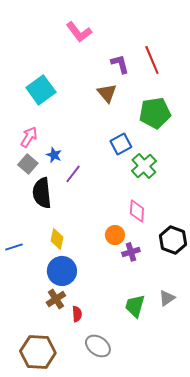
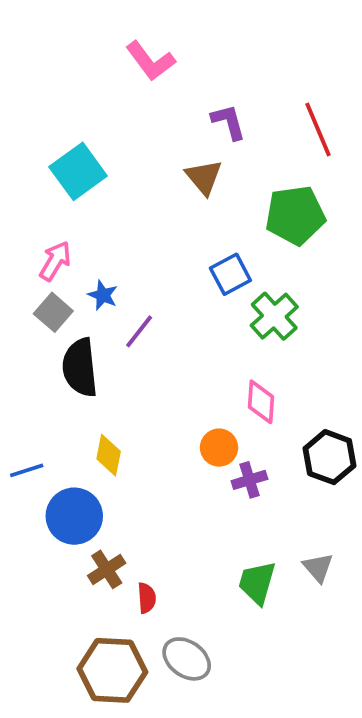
red line: (152, 60) -> (318, 130), moved
blue circle: (62, 271) -> (74, 516), moved
gray triangle: (167, 298) -> (318, 568), turned -36
brown hexagon: (38, 352) -> (112, 670), moved

